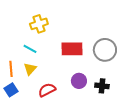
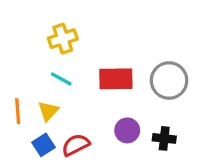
cyan line: (30, 49) -> (61, 79), moved
blue square: (11, 90) -> (43, 145), moved

